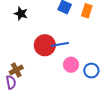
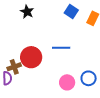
red circle: (45, 45) -> (31, 57), moved
pink circle: (71, 65) -> (67, 82), moved

